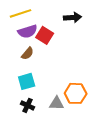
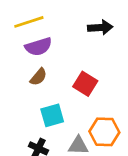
red square: (45, 35) -> (85, 84), moved
cyan square: (27, 81) -> (52, 115), moved

